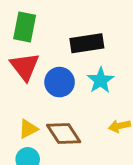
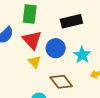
cyan star: (101, 80) -> (82, 55), moved
yellow triangle: (28, 129) -> (35, 62), moved, turned -40

